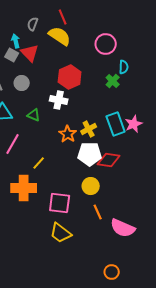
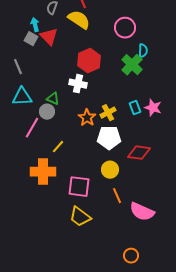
green cross: (113, 81) -> (132, 65), size x1.5
gray circle: (22, 83) -> (47, 112), moved
cyan rectangle: (116, 124) -> (135, 108), size x0.6
pink star: (134, 124) -> (153, 108), turned -30
red diamond: (109, 160) -> (139, 153), moved

